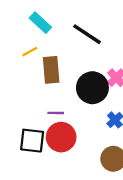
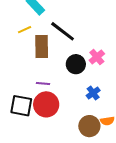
black line: (87, 34) -> (63, 31), moved
black circle: (92, 88) -> (76, 64), size x0.7

